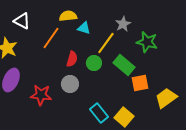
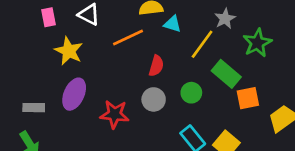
orange line: (51, 38) -> (128, 37), turned 30
green star: (147, 42) -> (257, 43), turned 30
green circle: (94, 63) -> (191, 93), moved

